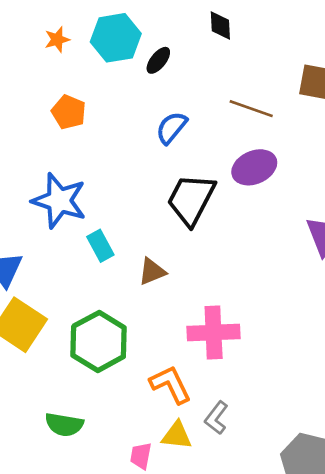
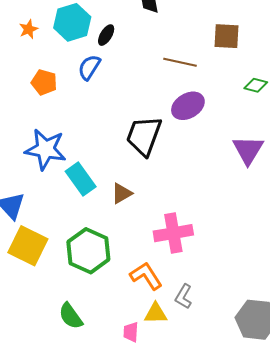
blue semicircle: (172, 128) -> (89, 67), moved
cyan rectangle: (100, 246) -> (81, 179), size x1.4
green semicircle: (64, 425) -> (71, 316), turned 52

